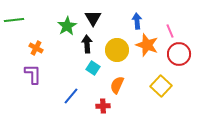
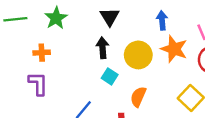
green star: (67, 26) -> (56, 18), moved
orange cross: (36, 48) -> (42, 53), turned -32

